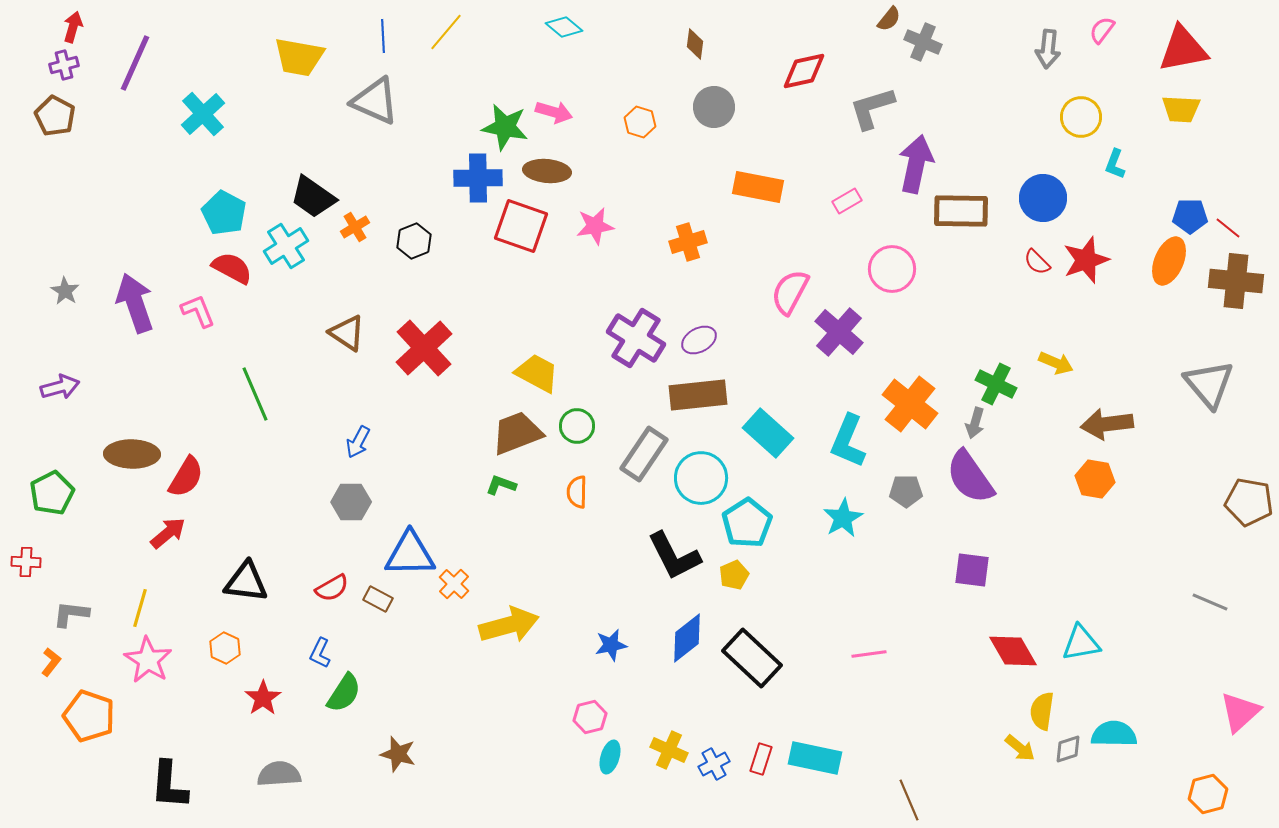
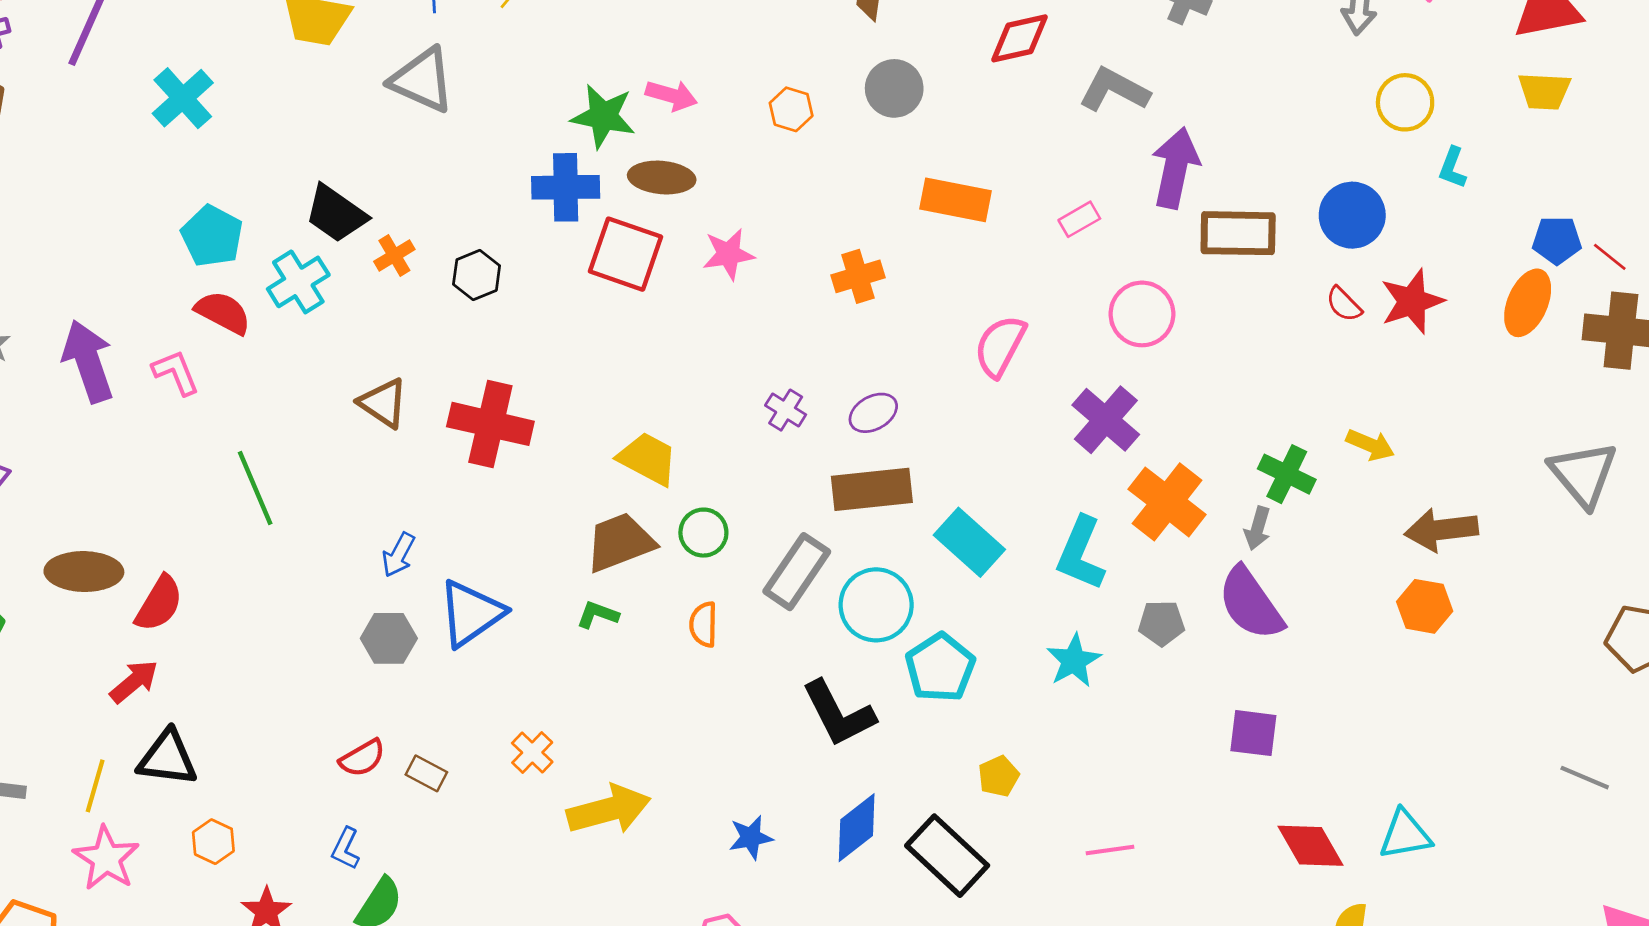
gray L-shape: (872, 108) -> (1114, 90), turned 45
purple cross: (839, 332) -> (1106, 420), moved
purple cross: (636, 338) -> (786, 410), size x0.5
red cross: (424, 348) -> (490, 424), turned -34
blue triangle: (410, 554) -> (471, 613), moved, turned -34
yellow pentagon: (734, 575) -> (999, 776), moved
black triangle: (246, 582) -> (167, 758), moved

